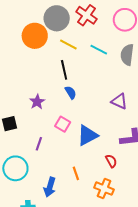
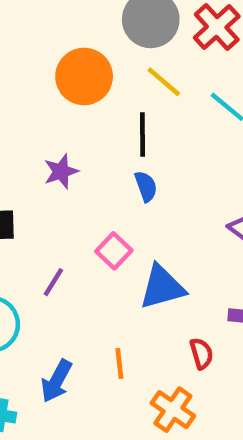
orange circle: (35, 36) -> (84, 76), moved
purple star: (37, 102) -> (61, 171), moved

